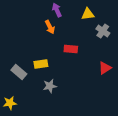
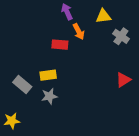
orange arrow: (50, 27) -> (79, 32), moved
red rectangle: (71, 49) -> (60, 45), moved
gray star: (50, 86) -> (49, 96), moved

